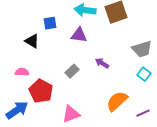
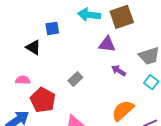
purple triangle: (79, 35) -> (107, 44), moved
purple arrow: (102, 63) -> (119, 71), moved

